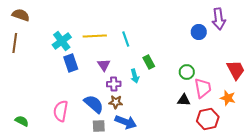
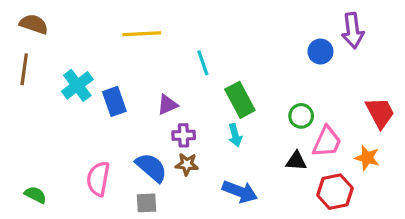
yellow line: (95, 36) -> (142, 34), moved
cyan cross: (62, 41) -> (77, 85), moved
green rectangle: (149, 62) -> (240, 100), size x1.5
purple triangle: (104, 65) -> (167, 105), turned 40
cyan arrow: (135, 76) -> (235, 135), moved
pink trapezoid: (203, 88) -> (327, 142), turned 35
blue arrow: (126, 122) -> (240, 192), moved
gray square: (99, 126) -> (147, 203), moved

